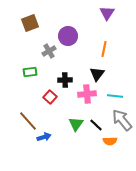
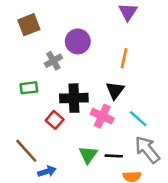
black cross: (65, 80) -> (74, 98), size x1.5
pink cross: (87, 94) -> (102, 116), turned 30
cyan line: (115, 96) -> (138, 119), turned 35
black line: (96, 125) -> (114, 156), turned -40

